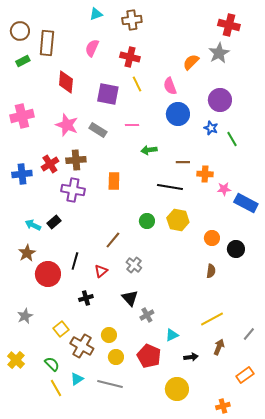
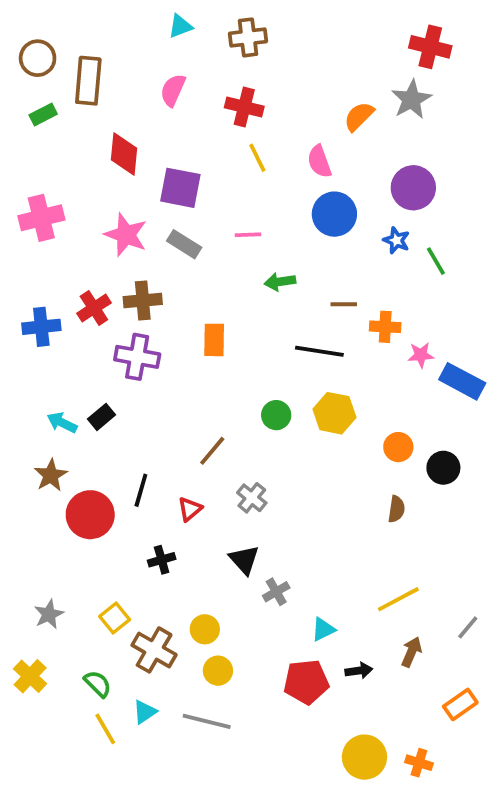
purple square: (108, 94) -> (180, 188), moved
gray star: (25, 316) -> (49, 614), moved
red pentagon: (149, 356) -> (306, 682), moved, turned -30
yellow circle: (177, 389) -> (364, 757), moved
orange cross: (223, 406) -> (419, 763), turned 32

